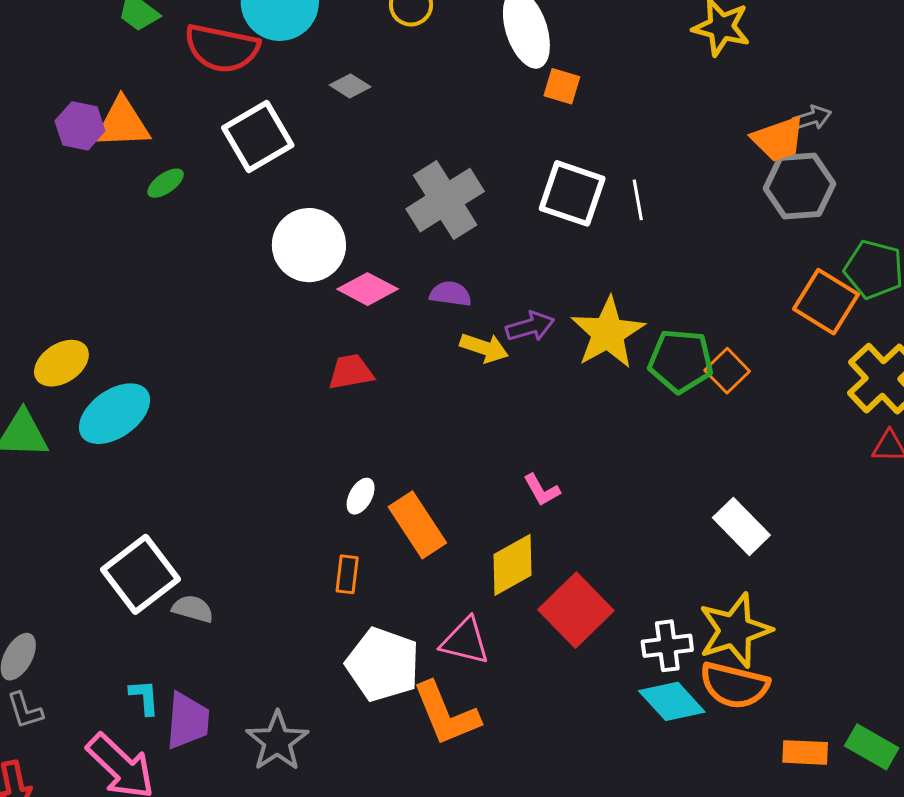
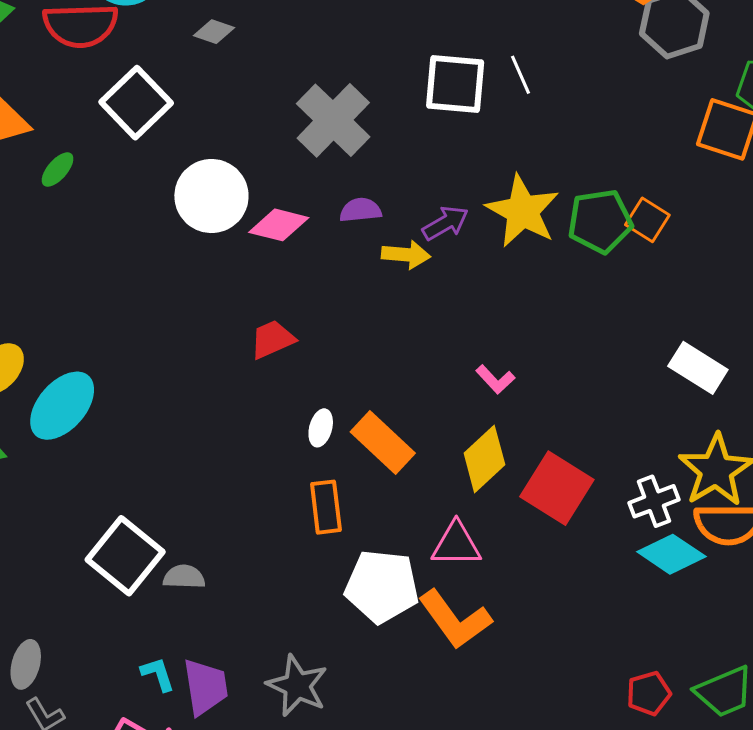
red trapezoid: (351, 372) -> (272, 339), moved
orange rectangle: (347, 574) -> (326, 507), size x1.4

